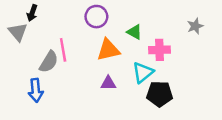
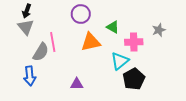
gray star: (195, 26) -> (159, 30), moved
gray triangle: (18, 32) -> (26, 27), moved
purple triangle: (108, 83) -> (77, 84), moved
black pentagon: (160, 94) -> (134, 79), turned -30

